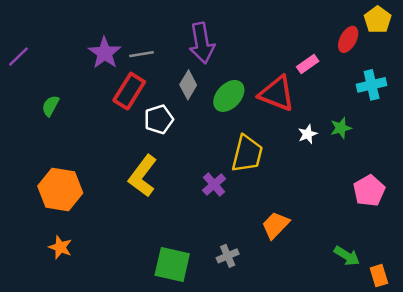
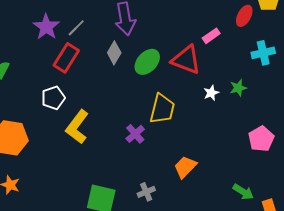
gray line: (141, 54) -> (76, 28), turned -36
white pentagon: (159, 119) -> (53, 98), moved

